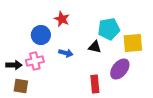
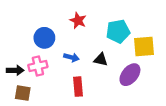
red star: (62, 19) -> (78, 21), moved
black triangle: (95, 47) -> (101, 59), moved
red rectangle: (95, 84) -> (78, 87), moved

